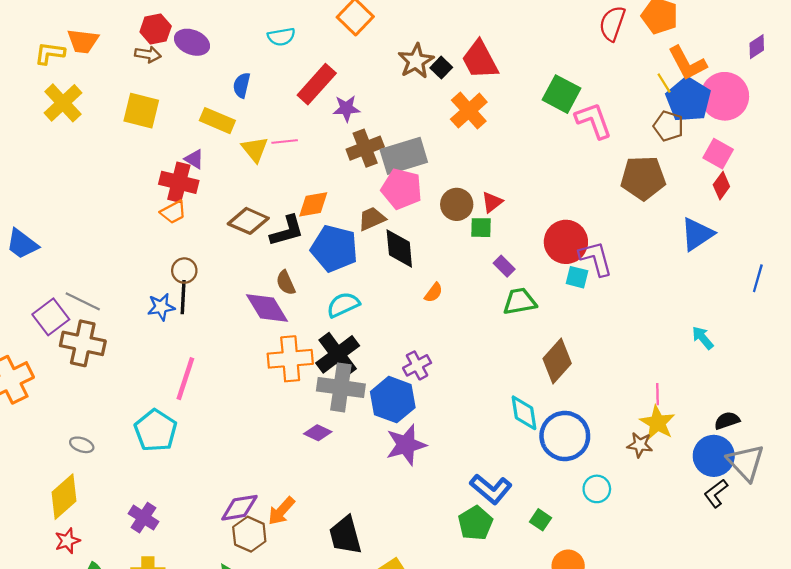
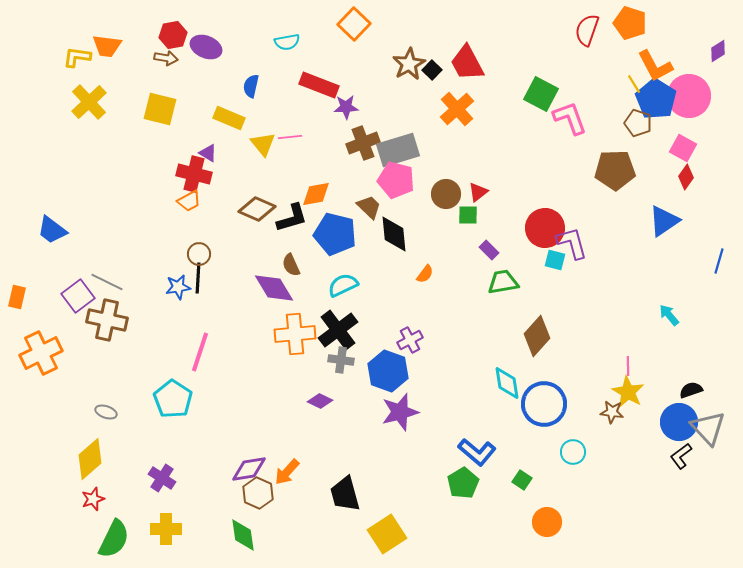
red rectangle: (317, 84) -> (319, 85), turned 69
brown trapezoid: (372, 219) -> (369, 207), turned 68
gray cross: (341, 387) -> (341, 360), size x0.6

